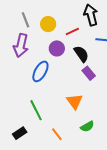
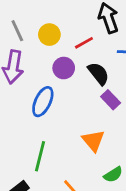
green line: (36, 110) -> (40, 156), turned 45

